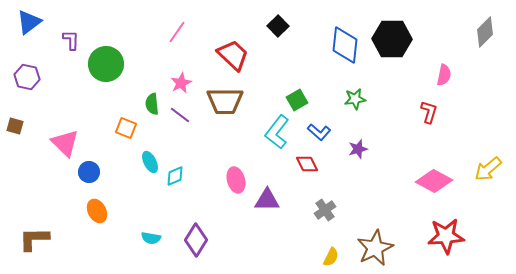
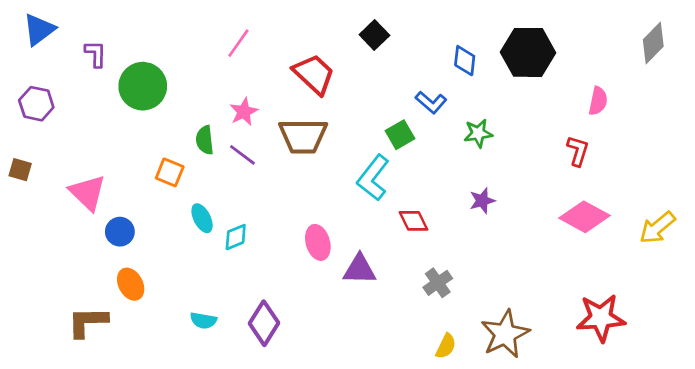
blue diamond: (345, 45) -> (465, 61), size x0.6
blue L-shape: (319, 132) -> (431, 102), moved
pink diamond: (434, 181) -> (585, 217), moved
brown L-shape: (34, 239) -> (88, 322), moved

